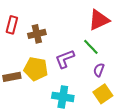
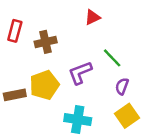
red triangle: (99, 20) -> (92, 17), moved, size x0.6
yellow pentagon: (36, 69) -> (44, 85), turned -30

